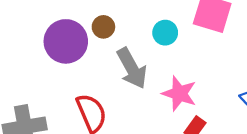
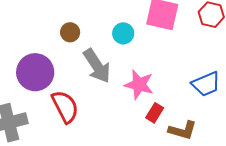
purple circle: (66, 41) -> (35, 72), moved

